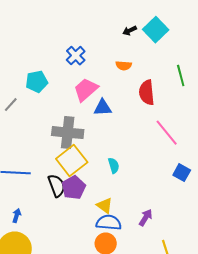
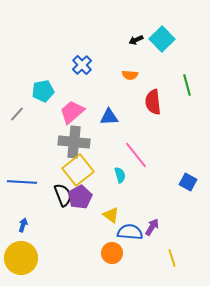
pink trapezoid: (86, 90) -> (72, 112), moved
pink line: (167, 133) -> (136, 155), moved
blue semicircle: (109, 223) -> (130, 232), moved

